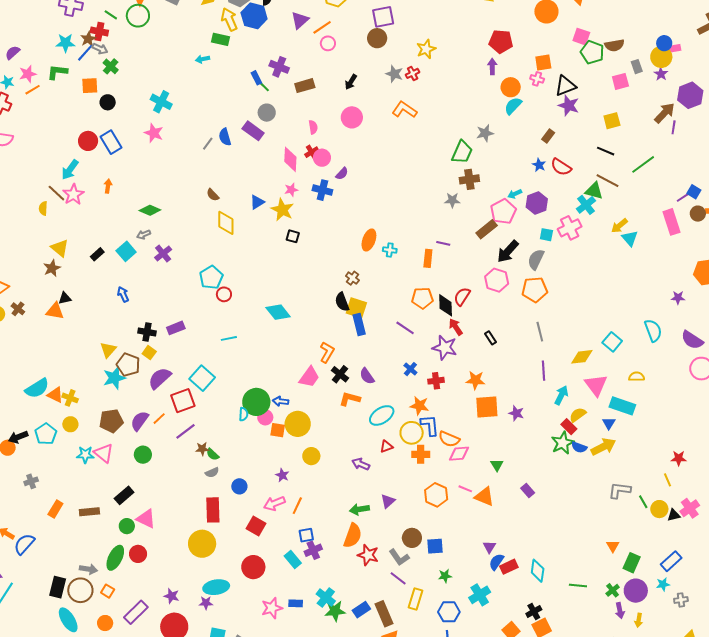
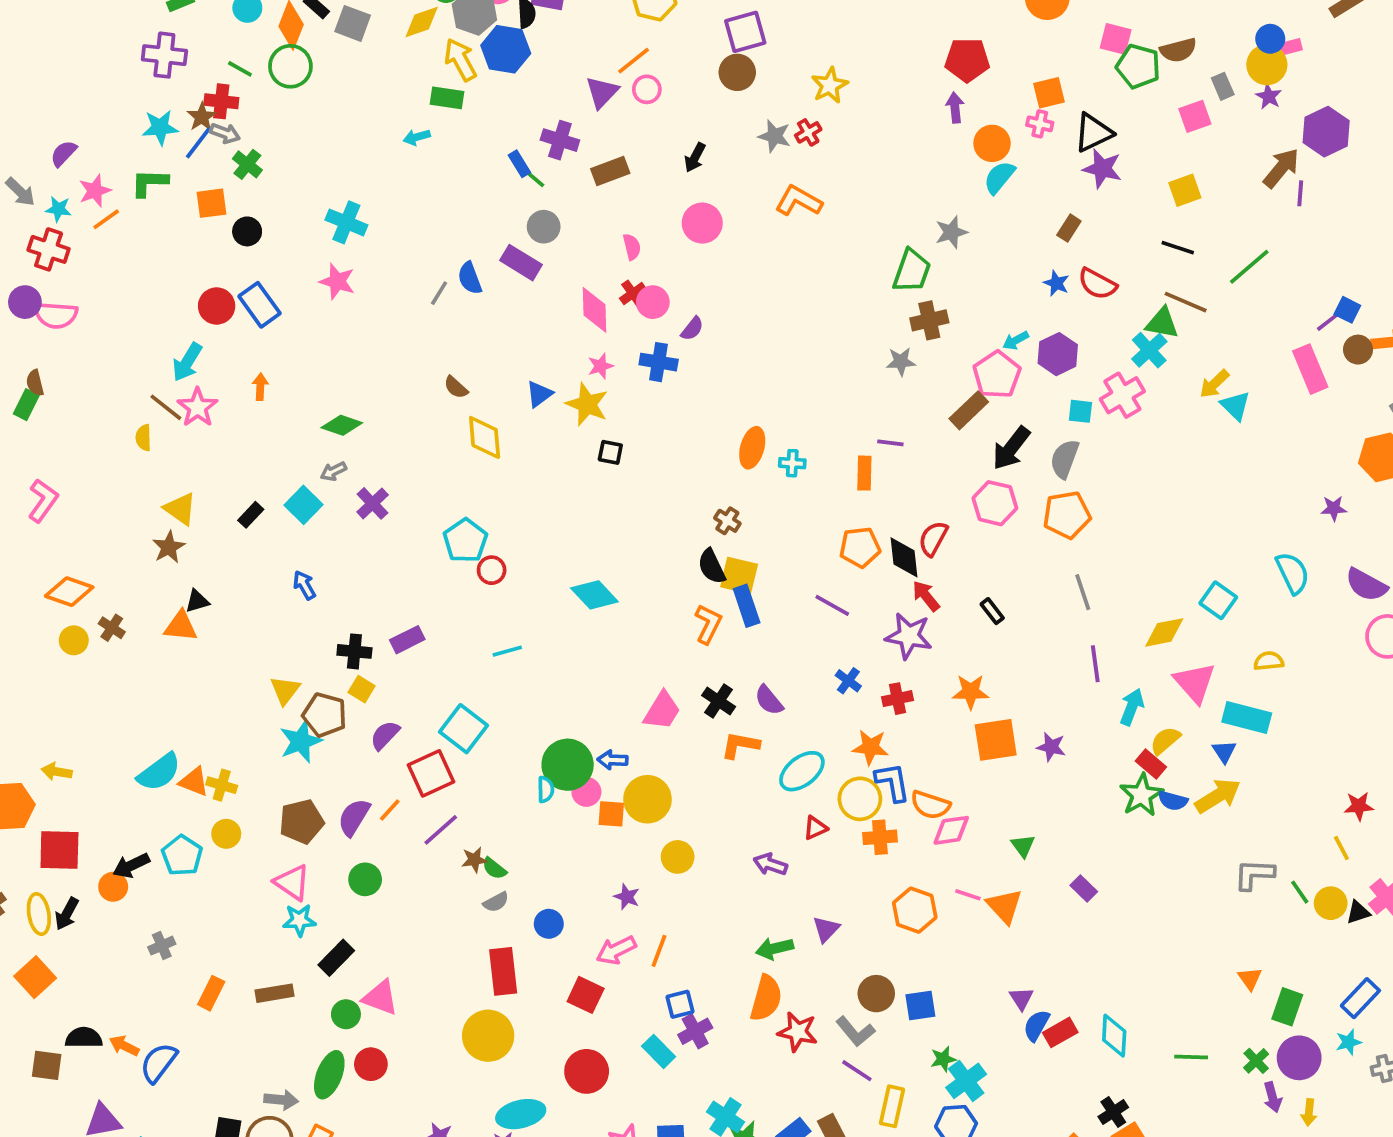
purple triangle: (300, 20) -> (602, 92), moved
orange L-shape: (327, 352) -> (708, 624), moved
purple semicircle: (160, 378) -> (385, 735), size x0.7
cyan star: (85, 455) -> (299, 920), moved
orange triangle: (484, 497) -> (1004, 906), turned 30
cyan cross: (480, 595) -> (966, 1081), moved

